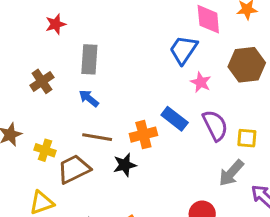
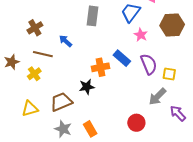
gray rectangle: (89, 59) -> (92, 16), moved
brown line: (97, 137) -> (43, 54), moved
yellow cross: (45, 150) -> (34, 74), turned 32
brown trapezoid: (74, 169) -> (61, 102), moved

